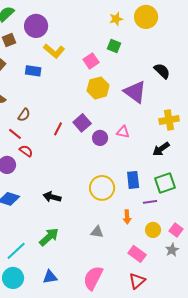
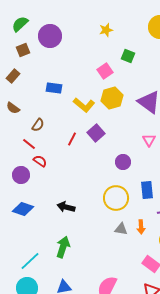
yellow star: (116, 19) -> (106, 30), moved
yellow L-shape: (54, 51) -> (84, 105), moved
blue rectangle: (33, 71) -> (54, 88), moved
pink triangle: (123, 132) -> (149, 140), moved, turned 48
purple circle: (100, 138) -> (123, 162), moved
gray triangle: (97, 232) -> (121, 229), moved
green arrow: (49, 237) -> (63, 247), turned -30

